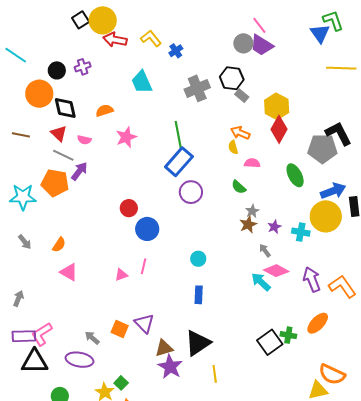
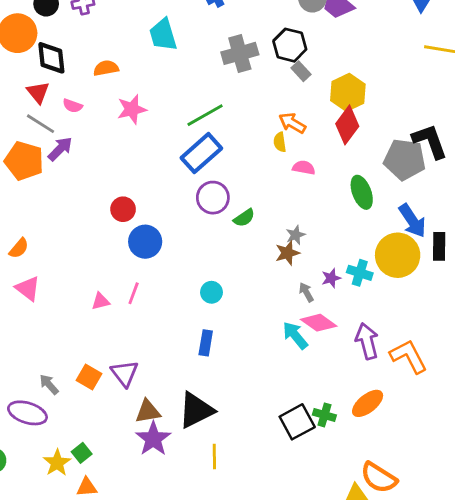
green line: (178, 135) -> (205, 115), turned 64
green semicircle: (239, 187) -> (244, 218), moved, turned -84
blue arrow: (333, 191) -> (412, 221), turned 70
purple star: (274, 227) -> (331, 278), moved

